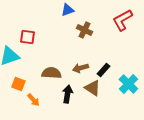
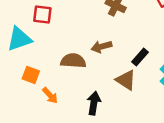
brown arrow: (80, 68) -> (101, 47), moved
black arrow: (67, 94) -> (94, 103), moved

